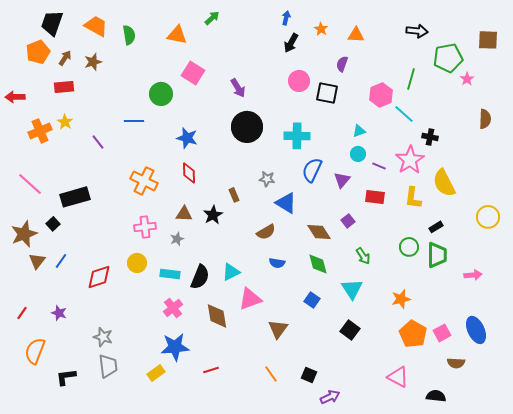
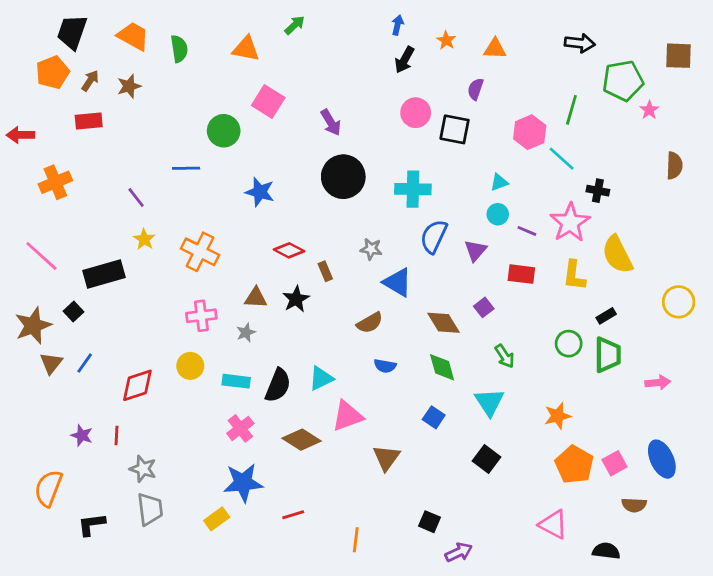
yellow star: (65, 122) -> (144, 239), moved
red diamond: (189, 173) -> (289, 250), moved, turned -60
red line: (22, 313) -> (117, 435), moved, turned -32
brown diamond: (217, 316) -> (302, 440), turned -48
orange line: (271, 374) -> (356, 540), moved, turned 42

